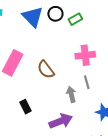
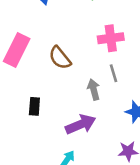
black rectangle: (26, 107) -> (34, 106), turned 32

